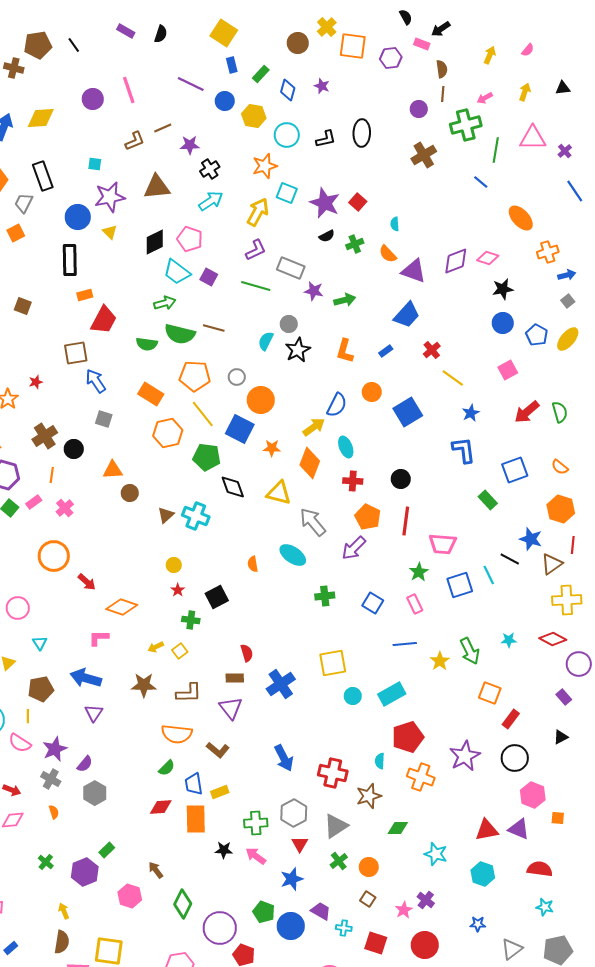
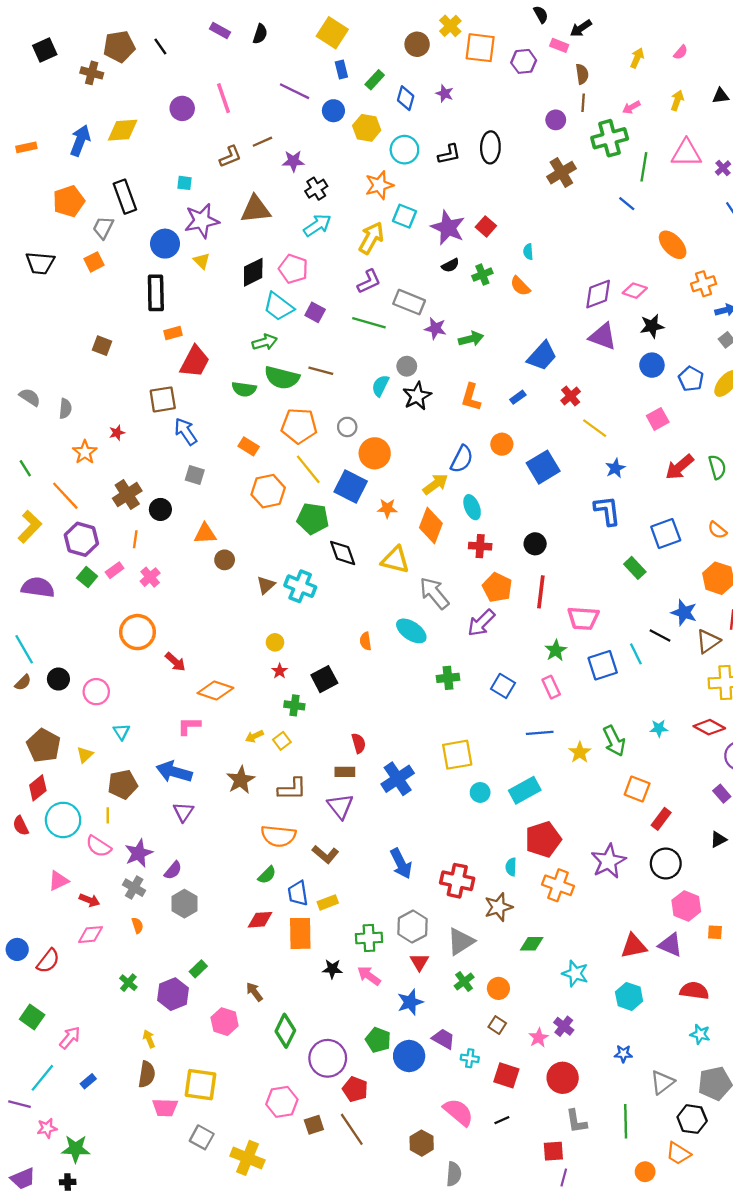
purple triangle: (414, 271) -> (603, 336), moved
orange rectangle: (151, 394) -> (249, 446), size x0.7
brown star: (144, 685) -> (241, 780), turned -30

